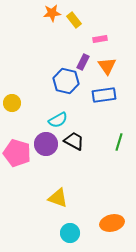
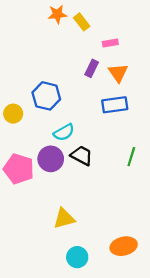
blue hexagon: (66, 81) -> (46, 96), moved
yellow triangle: (58, 198) -> (64, 219), turned -35

